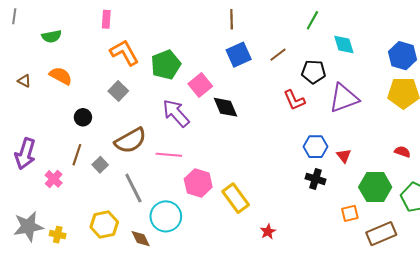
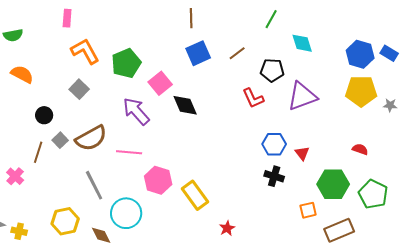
gray square: (100, 165) -> (60, 140), moved

